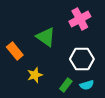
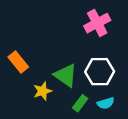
green triangle: (46, 37) -> (66, 75), moved

